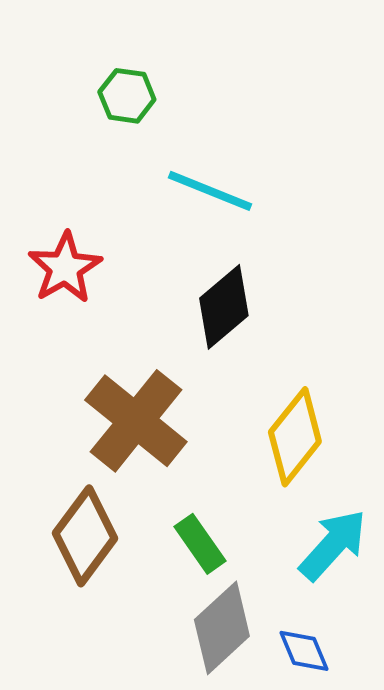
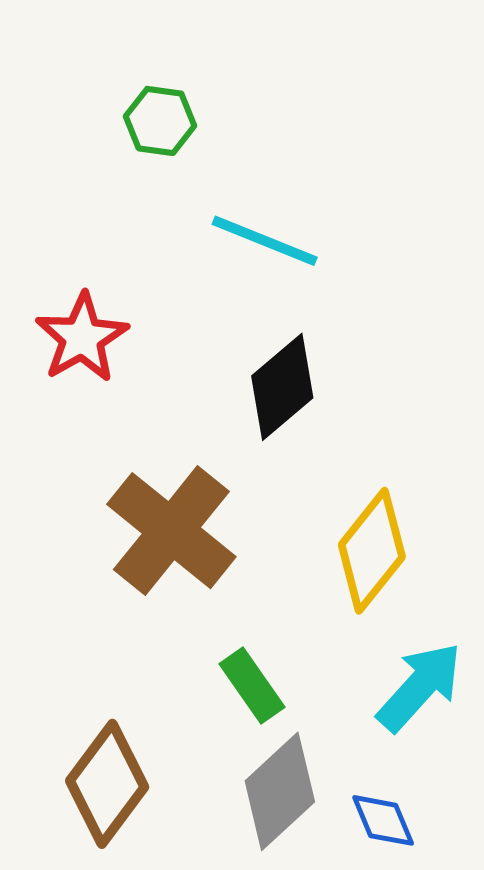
brown diamond: (85, 536) -> (107, 784), moved

